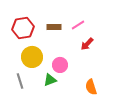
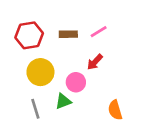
red arrow: (87, 44) -> (95, 62), moved
gray line: (20, 81) -> (35, 109), moved

